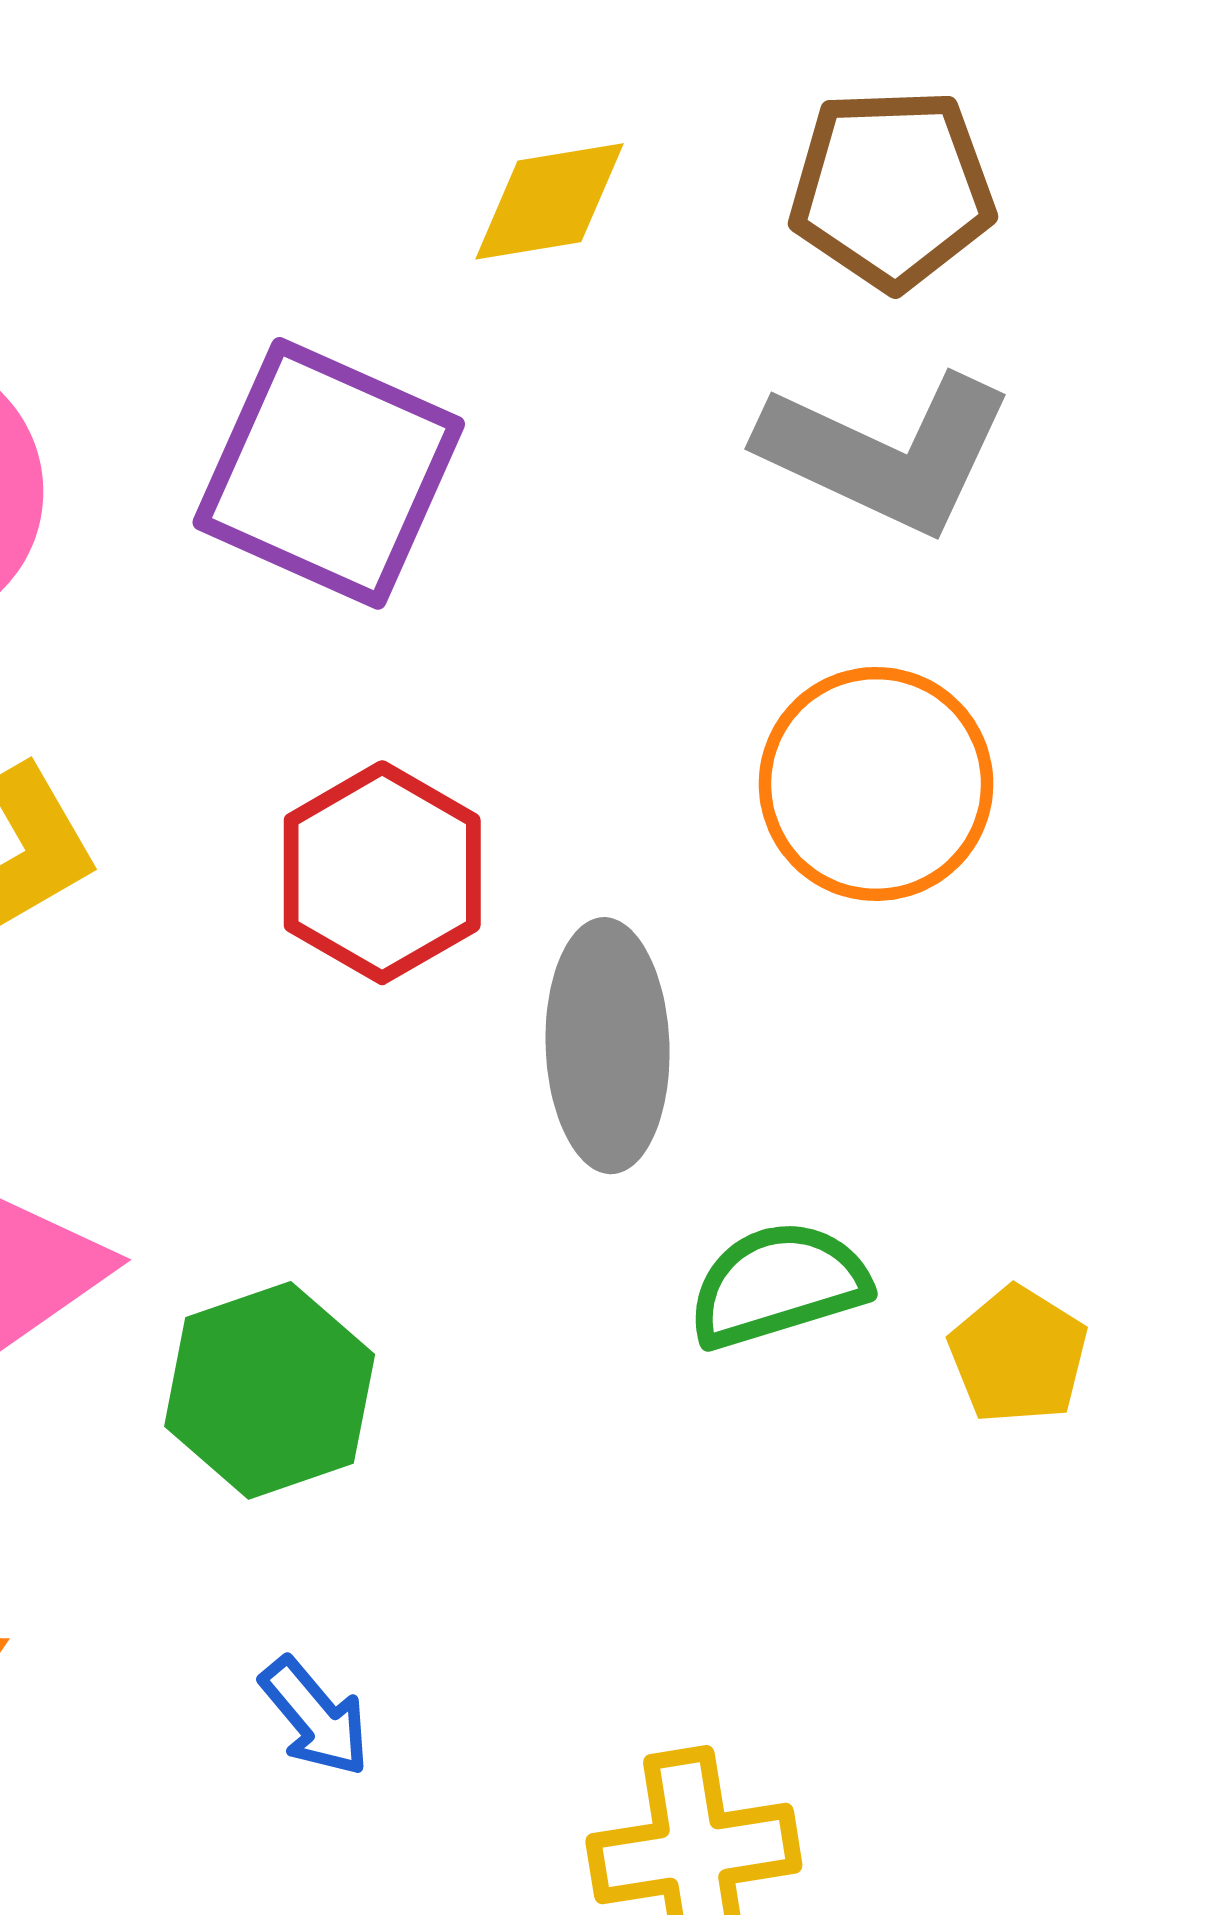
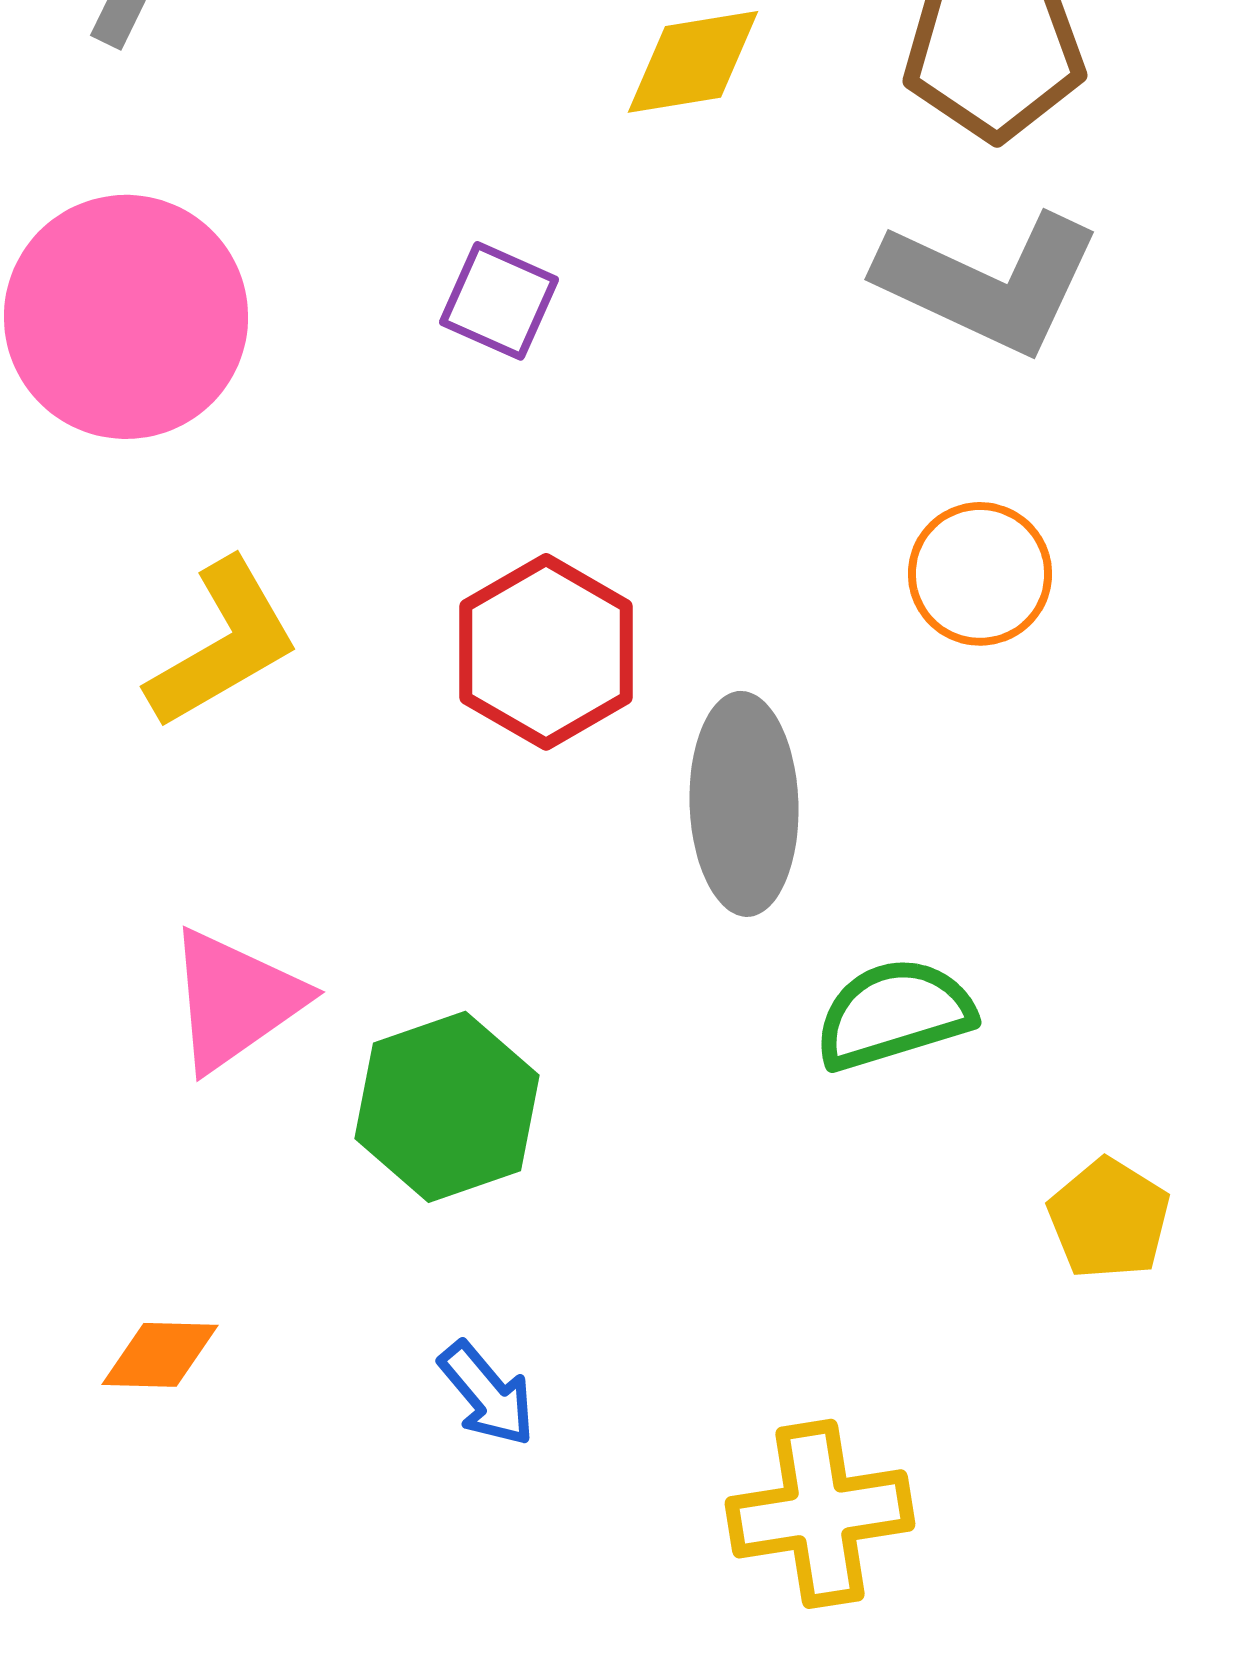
purple square: (329, 473) -> (499, 301), size x0.5
orange circle: (876, 784) -> (980, 574), size x0.7
yellow pentagon: (1018, 1355) -> (1109, 1219), moved

